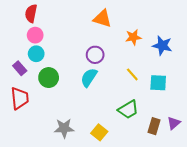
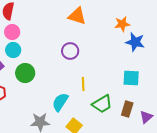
orange star: (133, 37) -> (122, 24), moved
yellow line: (132, 74) -> (83, 84), moved, turned 40
cyan semicircle: (89, 78) -> (60, 102), moved
brown rectangle: (154, 126) -> (127, 109), moved

